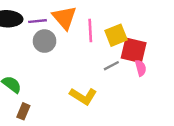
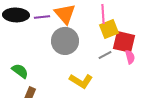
pink line: (90, 30) -> (103, 14), moved
gray circle: (45, 41) -> (65, 41), moved, size x1.4

